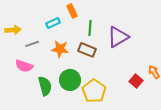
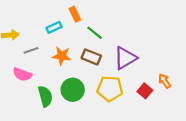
green line: (90, 28) -> (95, 33), turned -56
purple triangle: (118, 37) -> (125, 58), moved
yellow pentagon: (94, 91) -> (110, 89), moved, turned -30

